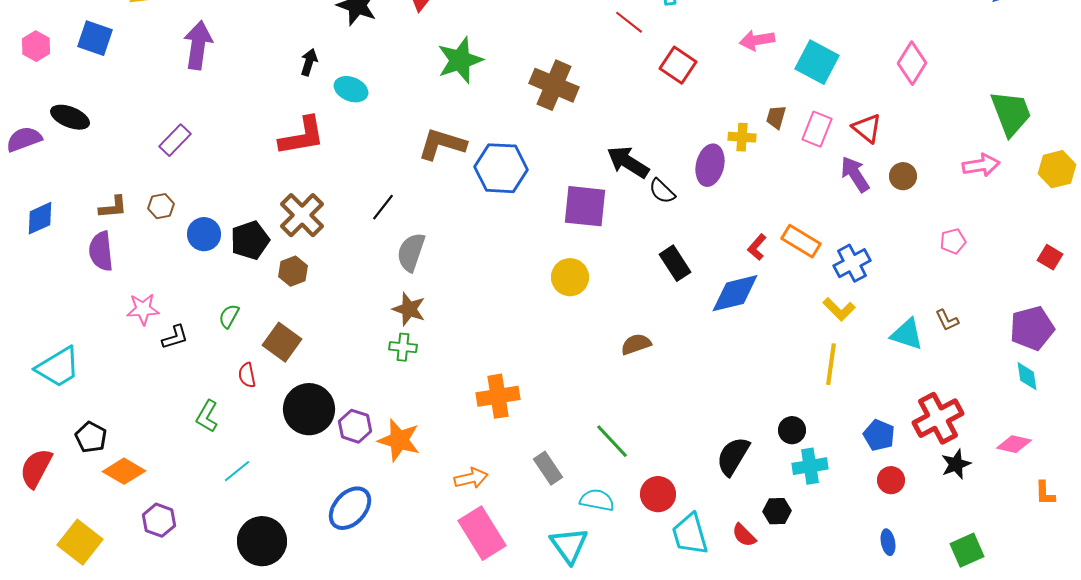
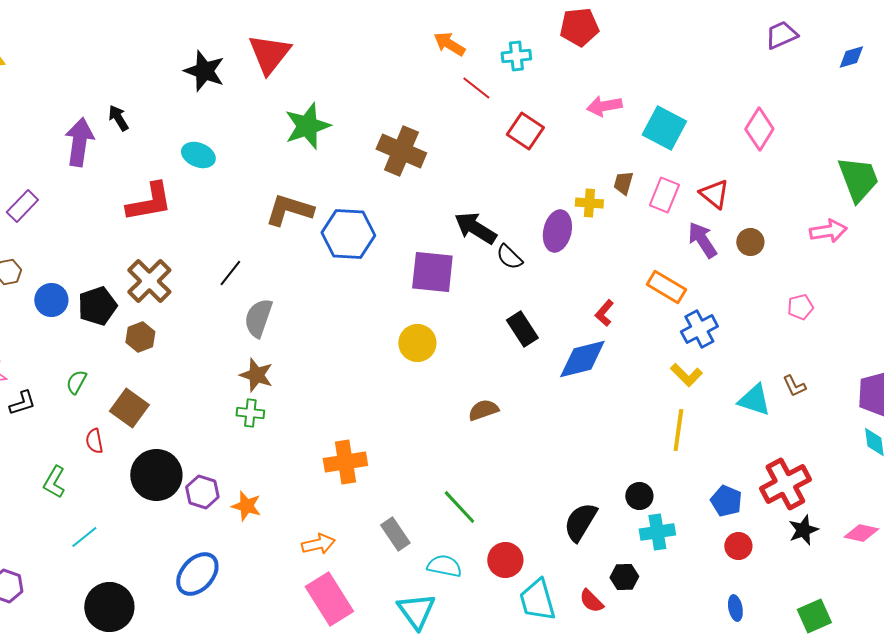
purple arrow: (198, 45) -> (79, 142), moved
black arrow: (309, 62) -> (118, 118), moved, turned -48
orange rectangle: (801, 241) -> (666, 287), moved
orange star: (399, 440) -> (246, 506), size x0.7
pink diamond: (1014, 444) -> (861, 533), moved

